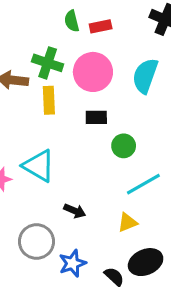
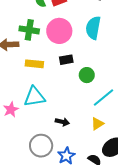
yellow rectangle: (49, 100) -> (34, 64), moved, turned -72
cyan triangle: (39, 166) -> (34, 97), turned -30

